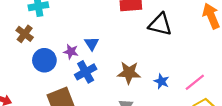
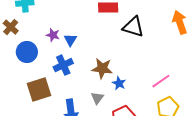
purple star: (71, 52) -> (53, 35), moved
blue star: (162, 81) -> (119, 83), moved

